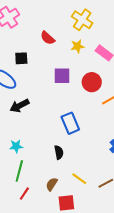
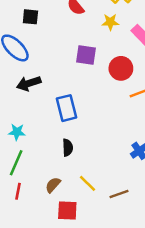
black square: (21, 58) -> (30, 17), moved
blue rectangle: (70, 123) -> (67, 108), moved
red line: (24, 194) -> (18, 191), turned -32

